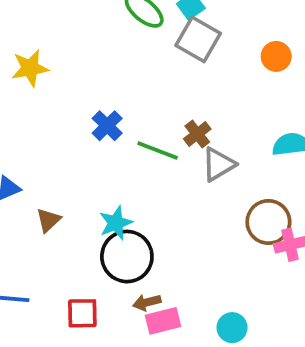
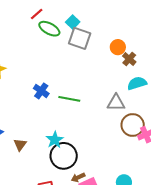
orange circle: (276, 56) -> (118, 47), moved
brown cross: (197, 134) -> (129, 59), moved
gray triangle: (218, 164) -> (116, 103), moved, turned 42

